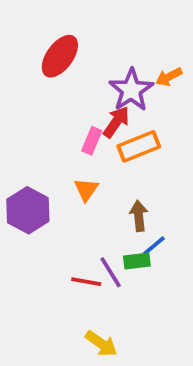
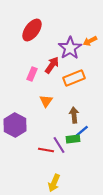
red arrow: (116, 122) -> (52, 65), moved
pink rectangle: (92, 141) -> (32, 74), moved
purple hexagon: (28, 210) -> (15, 125), moved
yellow arrow: (101, 344) -> (54, 183), turned 78

